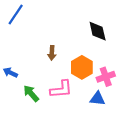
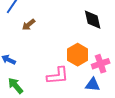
brown arrow: (52, 53) -> (29, 25), moved, turned 48
green arrow: (31, 93) -> (16, 86), moved

